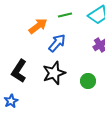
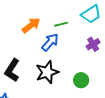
green line: (65, 15) -> (61, 24), moved

